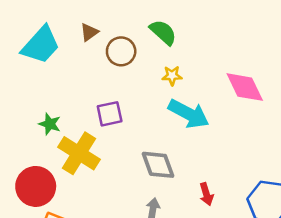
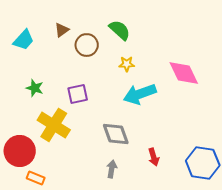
cyan trapezoid: (41, 45) -> (24, 40), size x0.7
cyan arrow: (189, 114) -> (140, 94), turned 132
green star: (50, 124) -> (35, 88), moved

